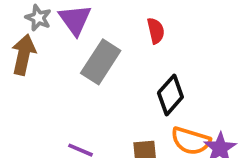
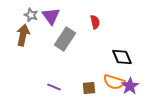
black diamond: (170, 95) -> (122, 57), moved, turned -65

